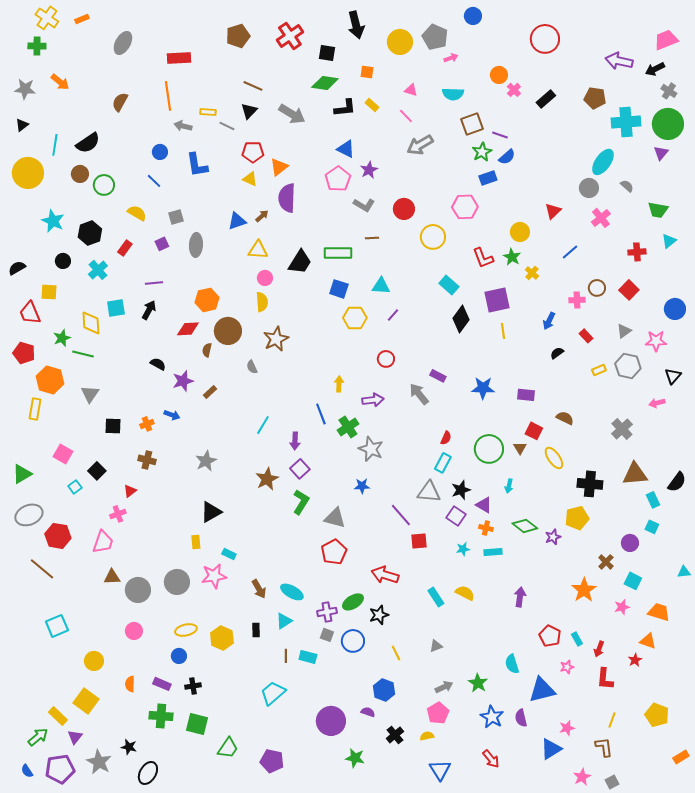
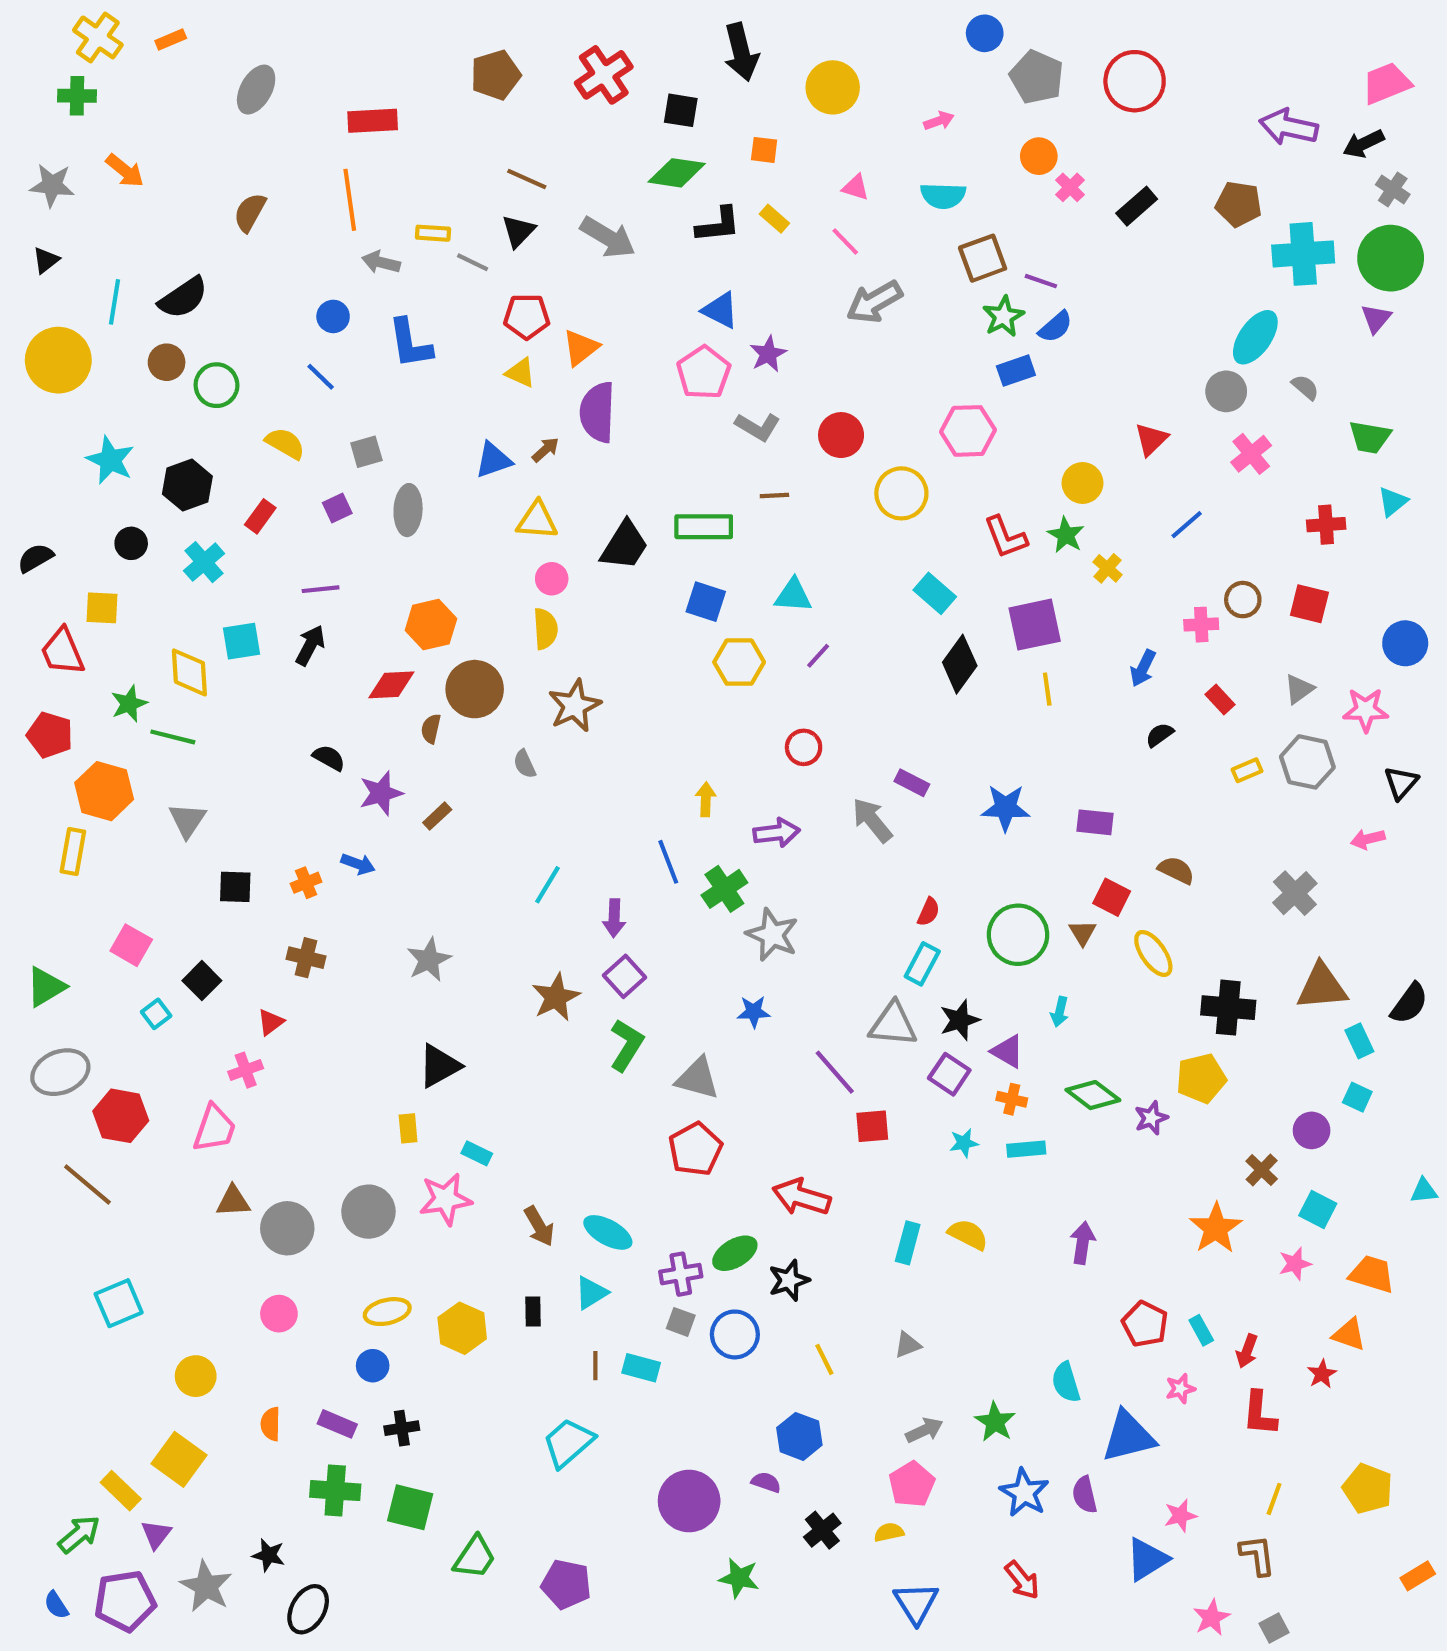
gray pentagon: (435, 37) -> (1037, 77), moved
red square: (629, 290) -> (1309, 604), turned -30
cyan rectangle: (436, 597) -> (908, 1243), turned 48

